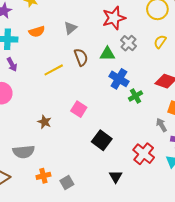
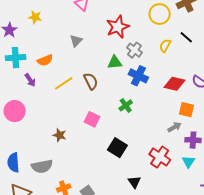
orange semicircle: (37, 32) -> (45, 60), moved
brown semicircle: (81, 57) -> (91, 81), moved
purple arrow: (12, 65) -> (30, 80), moved
blue cross: (119, 79) -> (138, 76), moved
green cross: (136, 96) -> (126, 105), moved
gray arrow: (161, 125) -> (174, 127), turned 96

